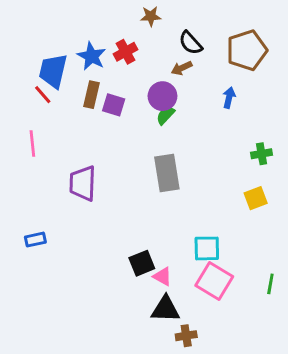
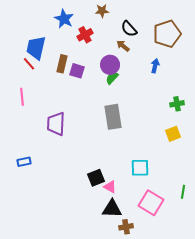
blue star: (92, 56) -> (64, 19), moved
brown arrow: (182, 68) -> (123, 46), turned 64
pink square: (214, 281) -> (151, 203), moved

